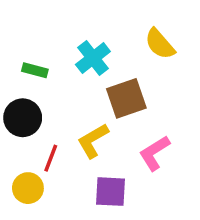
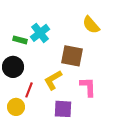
cyan cross: (93, 58) -> (40, 33), moved
brown square: (126, 98) -> (72, 56), turned 30
pink L-shape: (154, 153) -> (88, 87), turned 120

